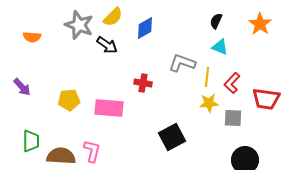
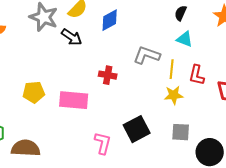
red L-shape: (232, 83) -> (197, 75), turned -30
gray square: (233, 118) -> (181, 132), moved
pink L-shape: (92, 151) -> (103, 143), moved

